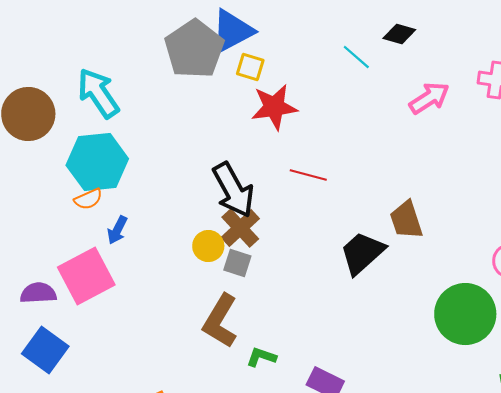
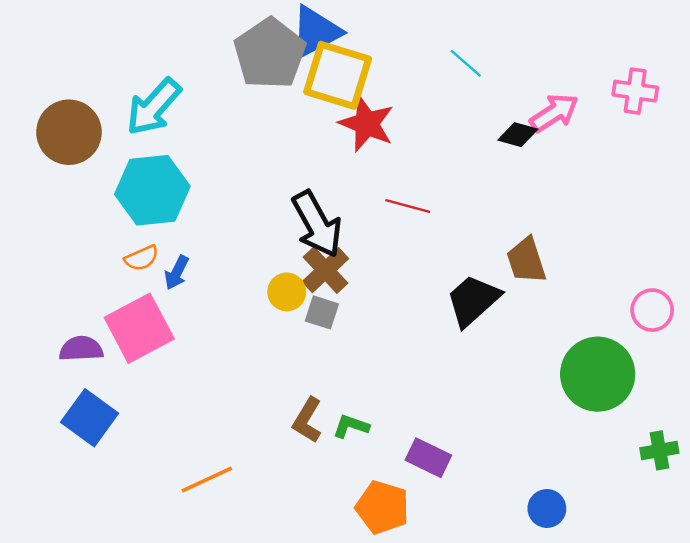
black diamond: (399, 34) -> (518, 135), moved
yellow square: (250, 67) -> (338, 75), size x2.0
cyan arrow: (98, 93) -> (154, 107), turned -104
red star: (274, 107) -> (367, 124), turned 30
orange semicircle: (88, 199) -> (142, 258), moved
brown L-shape: (220, 321) -> (307, 420), moved, size x0.7

